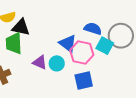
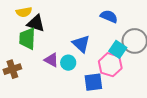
blue semicircle: (93, 29) -> (109, 16), moved
pink hexagon: (82, 53) -> (110, 65), moved

